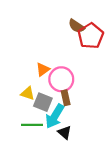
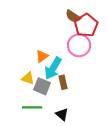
pink circle: (61, 79) -> (79, 45), moved
cyan arrow: (55, 116) -> (53, 68), moved

